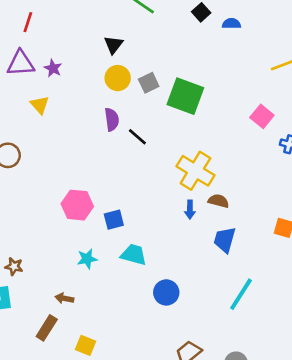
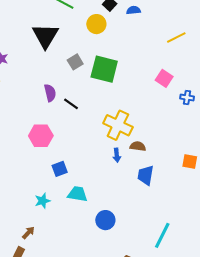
black triangle: (113, 45) -> (45, 36), size x1.8
yellow circle: (118, 78) -> (96, 24), moved
pink hexagon: (77, 205) -> (41, 136), moved
cyan line: (241, 294) -> (162, 235), moved
brown arrow: (64, 298) -> (28, 233), turned 128

